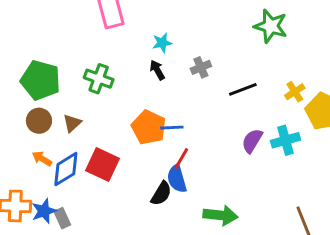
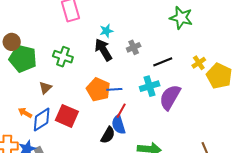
black arrow: (157, 70) -> (103, 50), size x1.6
brown circle: (39, 121) -> (12, 42), moved
cyan cross: (285, 140) -> (150, 86), moved
purple semicircle: (252, 141) -> (170, 97), size x1.5

